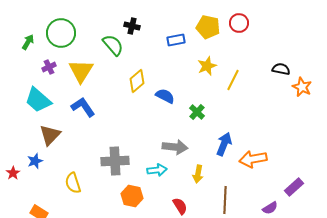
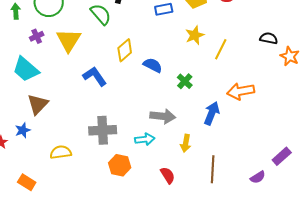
green arrow: (28, 42) -> (16, 11), turned -35
blue L-shape: (83, 107) -> (95, 76), moved
orange arrow: (253, 159) -> (241, 91), moved
yellow semicircle: (73, 183) -> (61, 152), turned 100

